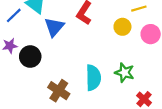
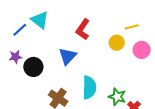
blue triangle: (54, 27) -> (68, 56), moved
green star: (124, 73) -> (117, 97), moved

